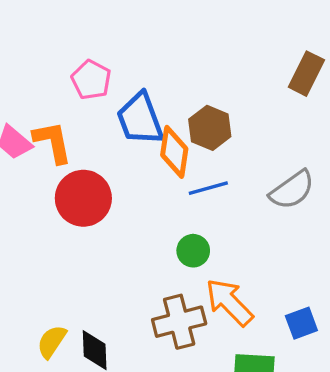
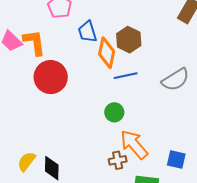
blue trapezoid: (140, 119) -> (87, 32), size x0.7
brown cross: (179, 322) -> (118, 160), moved, size x0.6
blue square: (301, 323) -> (176, 160), turned 30

